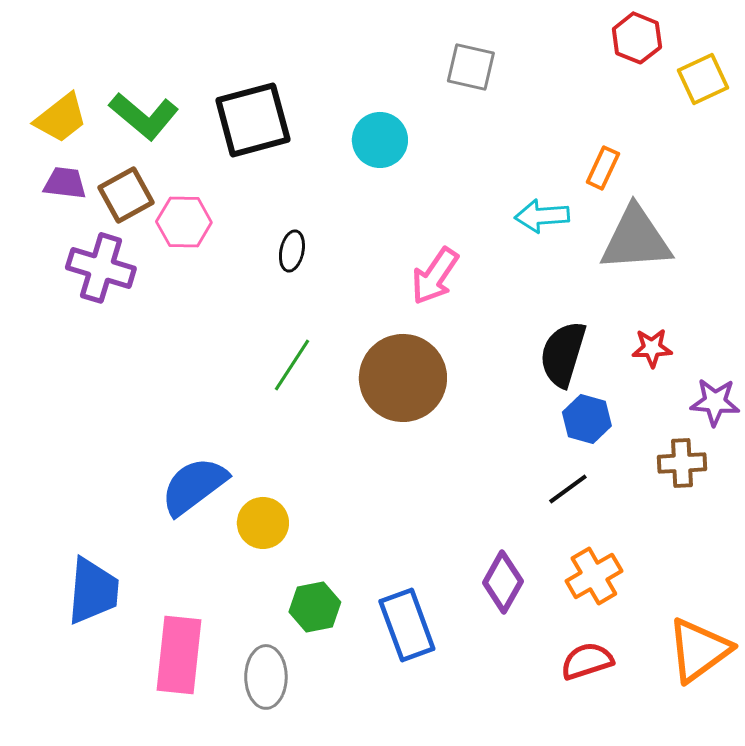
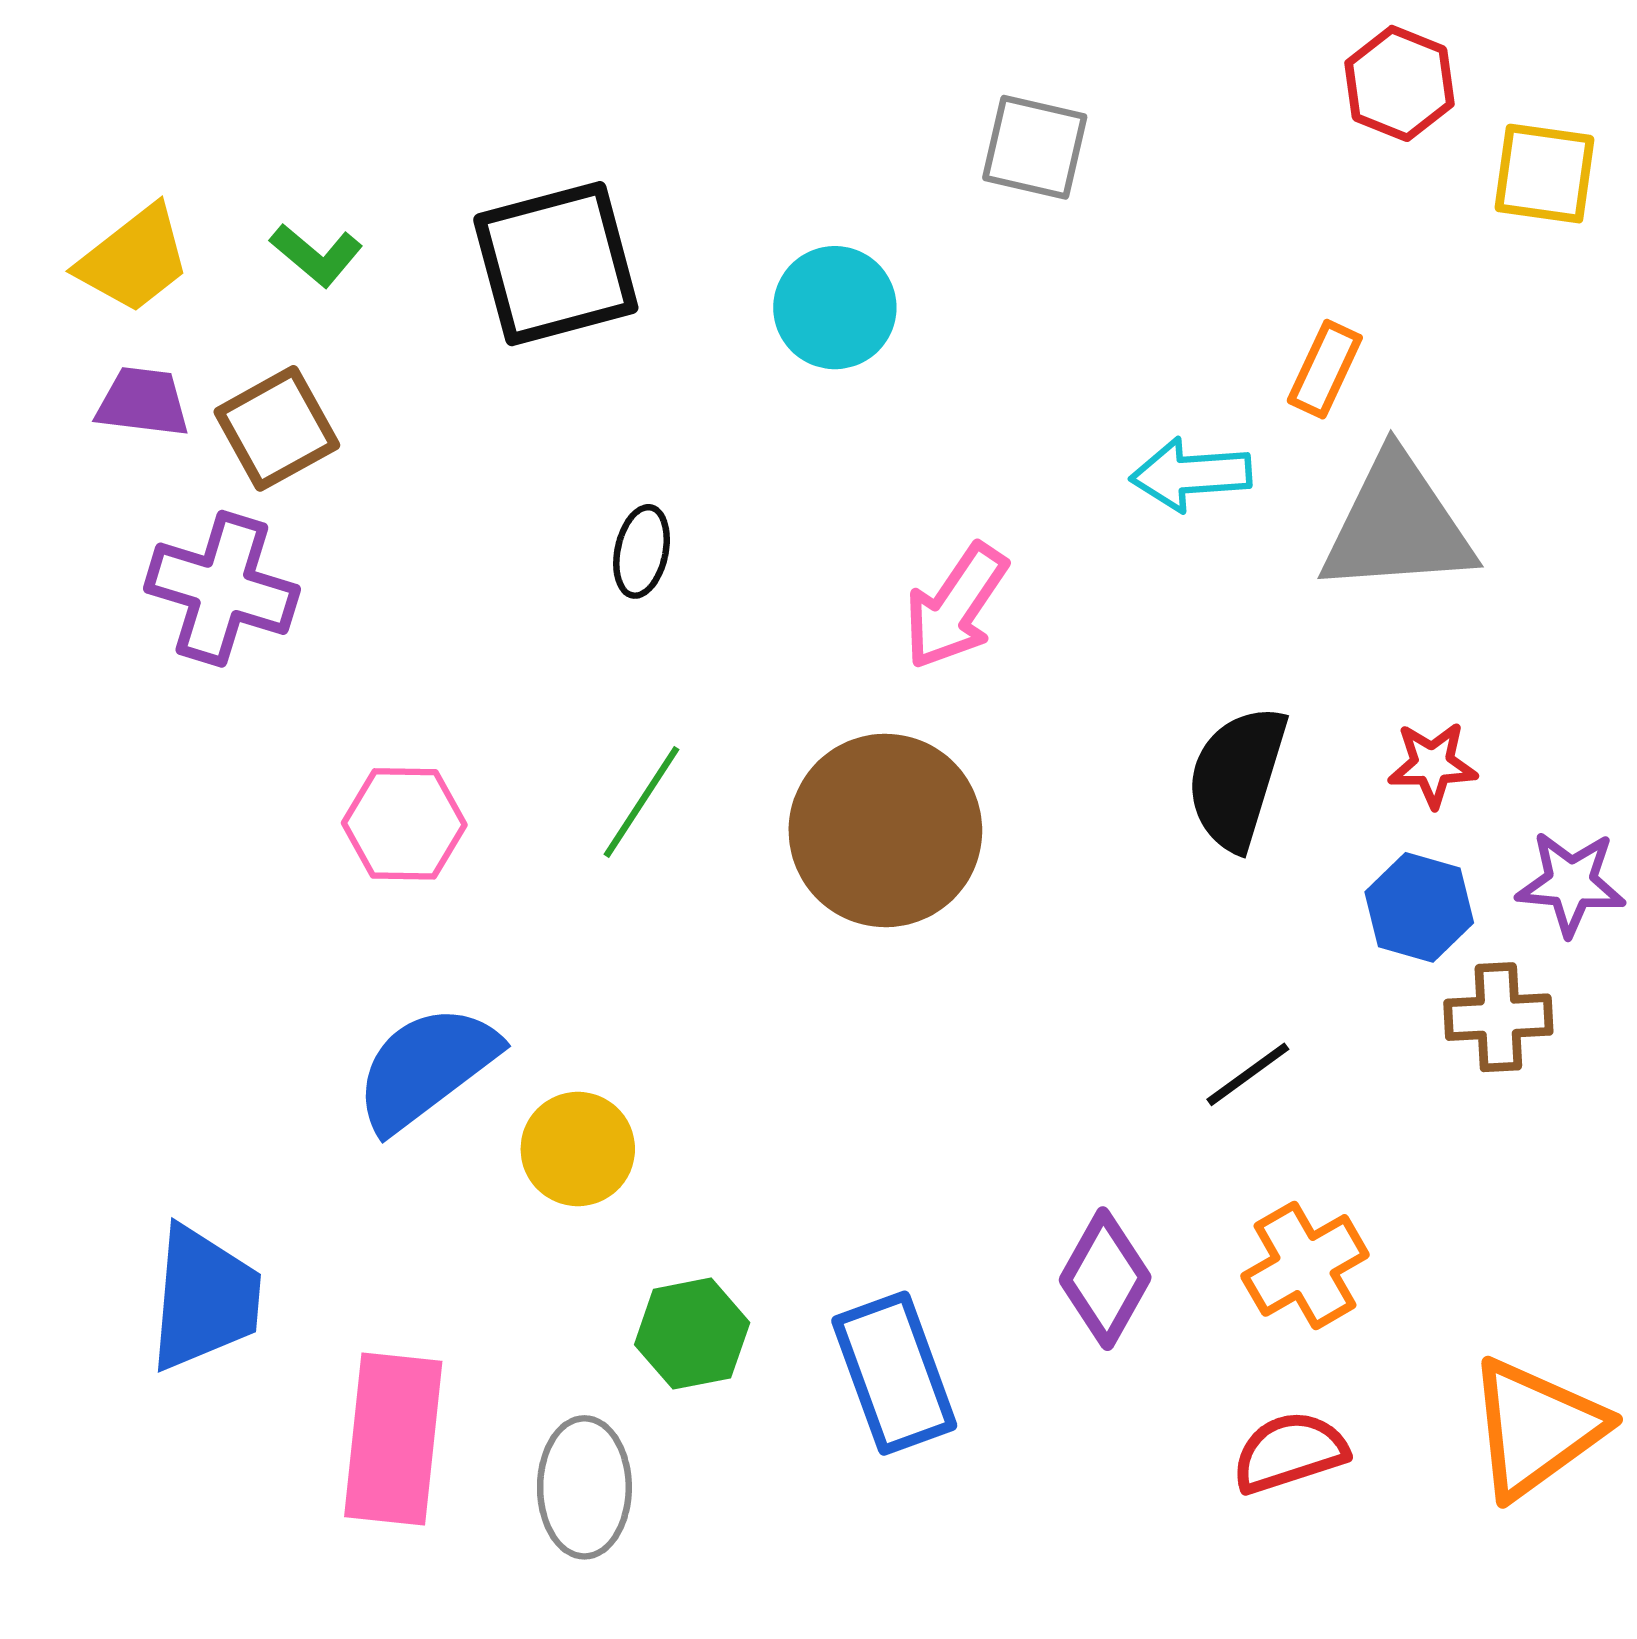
yellow square: (703, 79) -> (1544, 174), turned 33
green L-shape: (144, 116) -> (316, 255), size x0.6
pink hexagon: (184, 222) -> (404, 824), moved
blue hexagon: (587, 419) -> (1419, 907), moved

